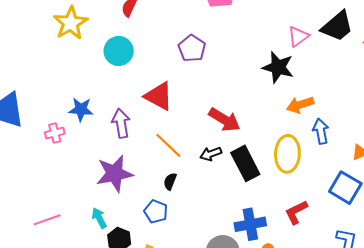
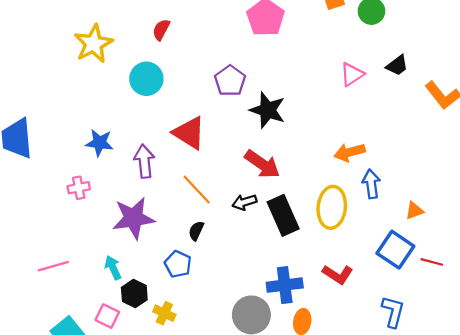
black trapezoid: (337, 26) -> (397, 65), size x0.6
black star: (278, 67) -> (268, 110), moved
pink cross: (55, 133) -> (79, 188), moved
red L-shape: (296, 212) -> (338, 274), turned -124

